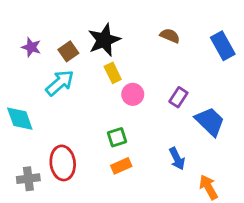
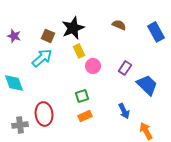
purple star: (31, 47) -> (14, 36), moved
brown square: (68, 51) -> (48, 36), turned -32

